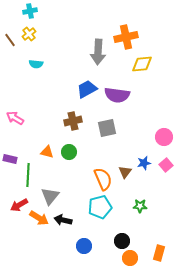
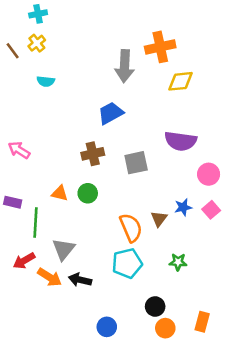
purple semicircle: (117, 95) -> (181, 141), moved
blue circle: (84, 246) -> (107, 327), moved

